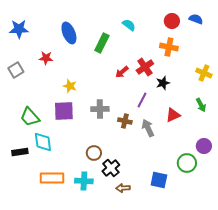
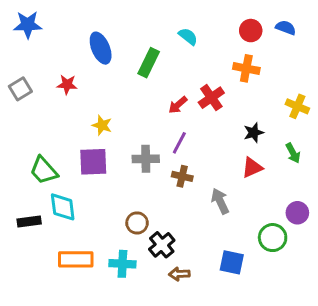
blue star: (19, 29) -> (28, 25), moved
gray square: (16, 70) -> (20, 89), moved
black star: (163, 83) -> (254, 133), moved
purple line: (142, 100) -> (179, 143), moved
gray arrow: (148, 128) -> (220, 201), moved

